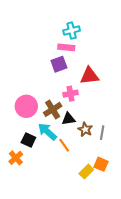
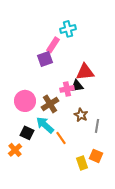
pink rectangle: (66, 47) -> (53, 45), moved, turned -63
purple square: (59, 64) -> (45, 59), moved
black triangle: (68, 119) -> (77, 86), moved
brown star: (85, 129) -> (81, 115), moved
yellow rectangle: (86, 172) -> (82, 163), turned -64

